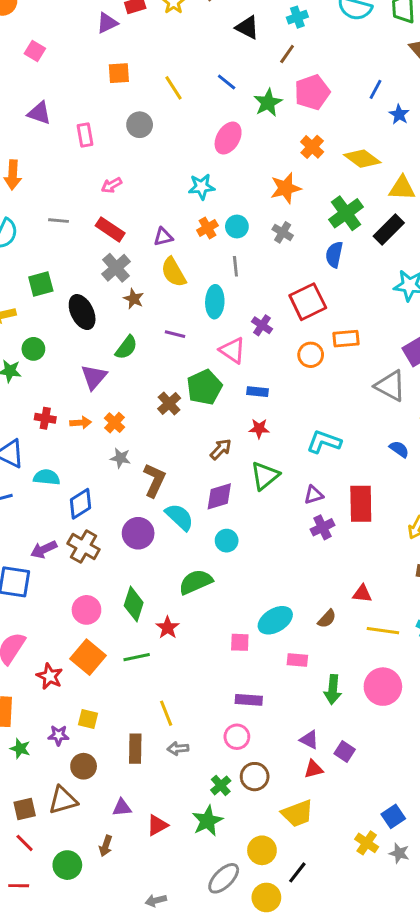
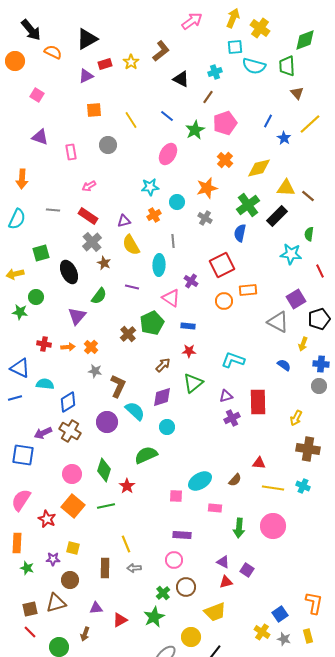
yellow diamond: (362, 159) -> (259, 168), turned -50
cyan circle: (237, 226) -> (177, 202), moved

